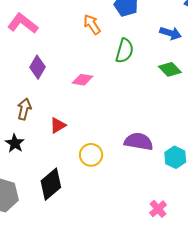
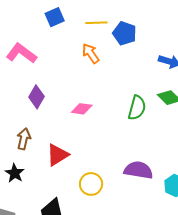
green semicircle: (125, 51) -> (137, 108), moved
red triangle: (58, 125) -> (57, 155), size x1.4

